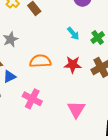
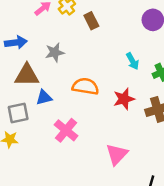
red star: (73, 65) -> (124, 99), turned -30

